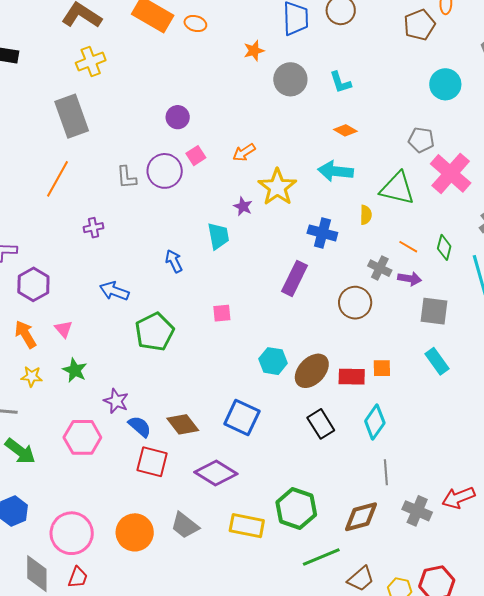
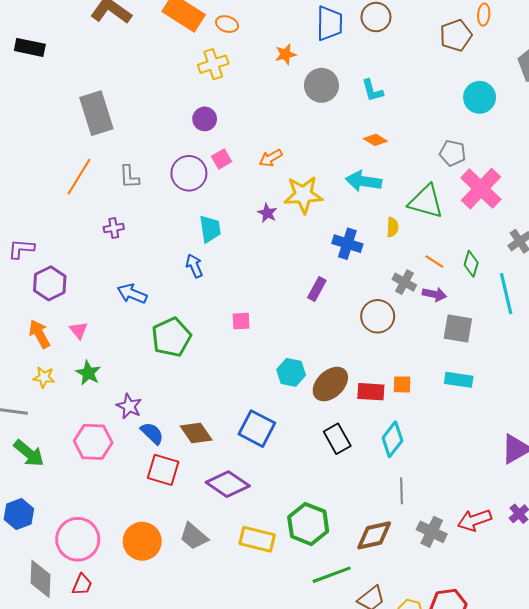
yellow cross: (91, 62) -> (213, 64), moved
gray L-shape: (126, 177) -> (129, 177), moved
yellow star: (277, 187) -> (303, 195), turned 30
cyan trapezoid: (218, 236) -> (210, 229), moved
purple rectangle: (295, 278) -> (317, 289), size x0.7
cyan rectangle: (437, 361) -> (459, 380), turned -48

